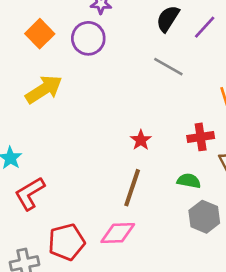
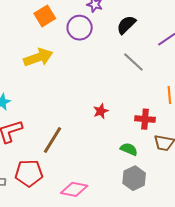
black semicircle: (168, 19) -> (126, 25), moved
brown line: (132, 188) -> (52, 140), moved
pink diamond: (118, 233) -> (74, 189), moved

